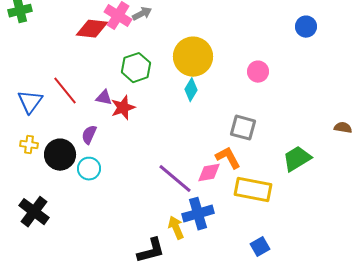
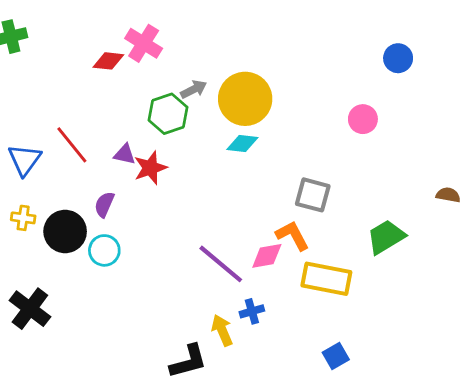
gray arrow: (142, 14) -> (194, 89), moved
red diamond: (92, 29) -> (108, 61), size x0.7
pink circle: (258, 72) -> (363, 119), moved
cyan diamond: (191, 90) -> (242, 143), turned 65
blue cross: (198, 214) -> (252, 311), size x0.6

